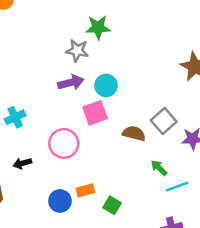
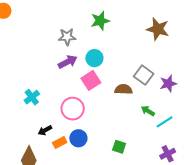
green star: (98, 27) -> (100, 21), moved
orange rectangle: (85, 190) -> (60, 142), moved
blue circle: (60, 201) -> (78, 138), moved

